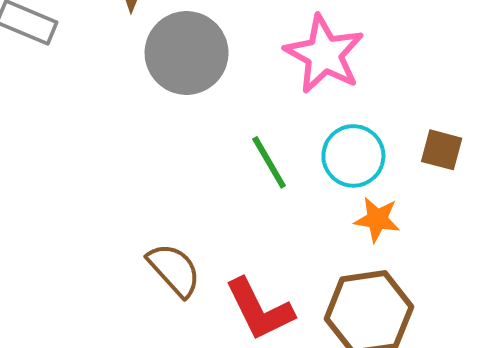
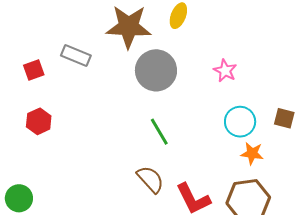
pink star: (324, 54) -> (225, 71), size x0.6
green line: (269, 162) -> (159, 132), moved

